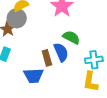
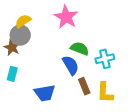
brown rectangle: (47, 58) -> (84, 86), moved
cyan cross: (94, 60) -> (105, 59), moved

